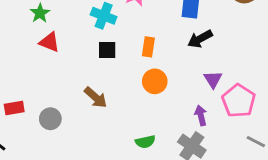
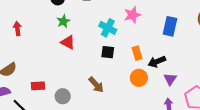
black arrow: (200, 39) -> (157, 62), moved
orange rectangle: (148, 47) -> (137, 53), turned -32
purple triangle: (213, 79) -> (170, 79), moved

